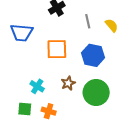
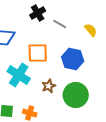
gray line: (88, 21) -> (60, 24), moved, turned -48
cyan cross: (37, 86) -> (19, 75), moved, size x1.6

